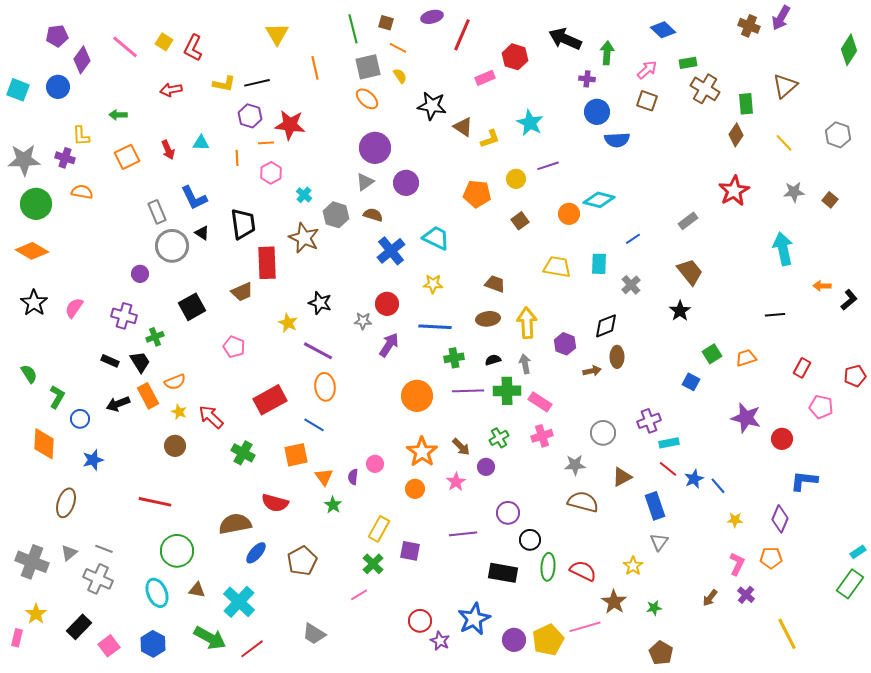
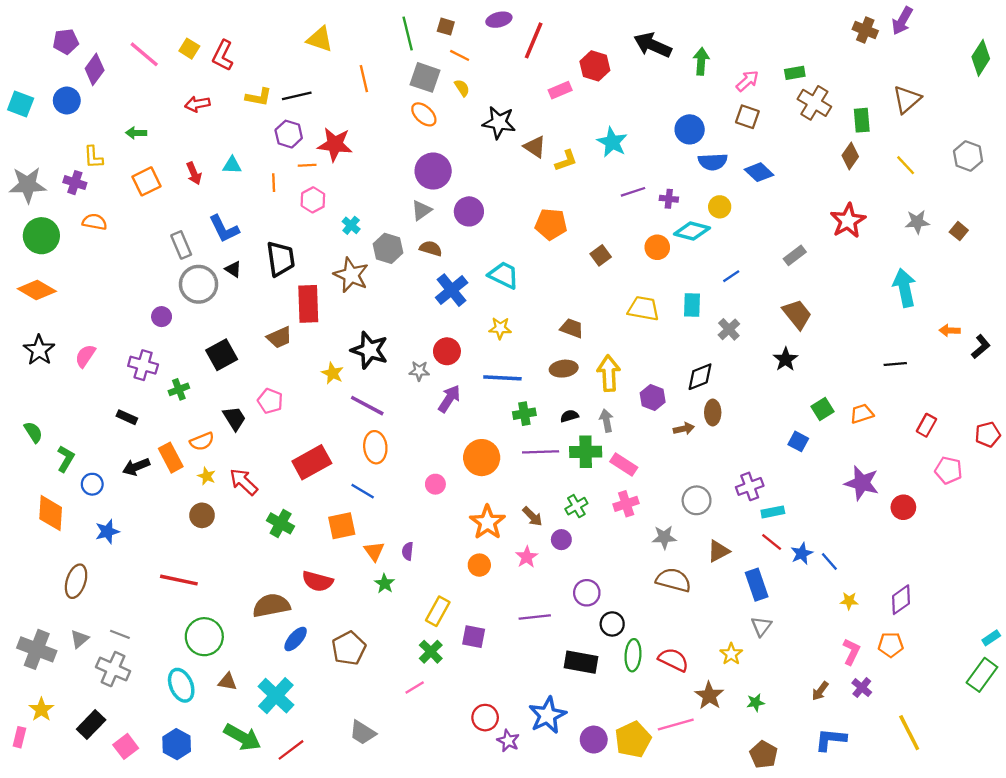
blue diamond: (663, 30) -> (759, 172), moved
yellow triangle: (277, 34) -> (320, 39), turned -40
gray square: (368, 67) -> (425, 77), turned 32
purple cross: (587, 79) -> (669, 199), moved
yellow circle: (516, 179) -> (720, 207), moved
black star: (320, 303) -> (370, 350), size x1.4
black trapezoid: (140, 362) -> (234, 418), moved
pink circle: (375, 464) -> (435, 484), moved
blue L-shape: (804, 481) -> (831, 740), moved
purple diamond: (780, 519) -> (901, 600), turned 32

